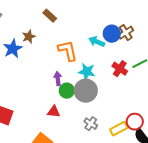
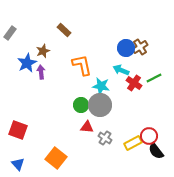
cyan arrow: (97, 42) -> (121, 70), moved
purple arrow: (58, 79) -> (41, 72), moved
red triangle: (54, 112) -> (87, 127), moved

